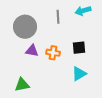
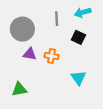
black square: (79, 48) -> (78, 37), moved, turned 32
cyan triangle: (79, 74) -> (78, 78), turned -35

